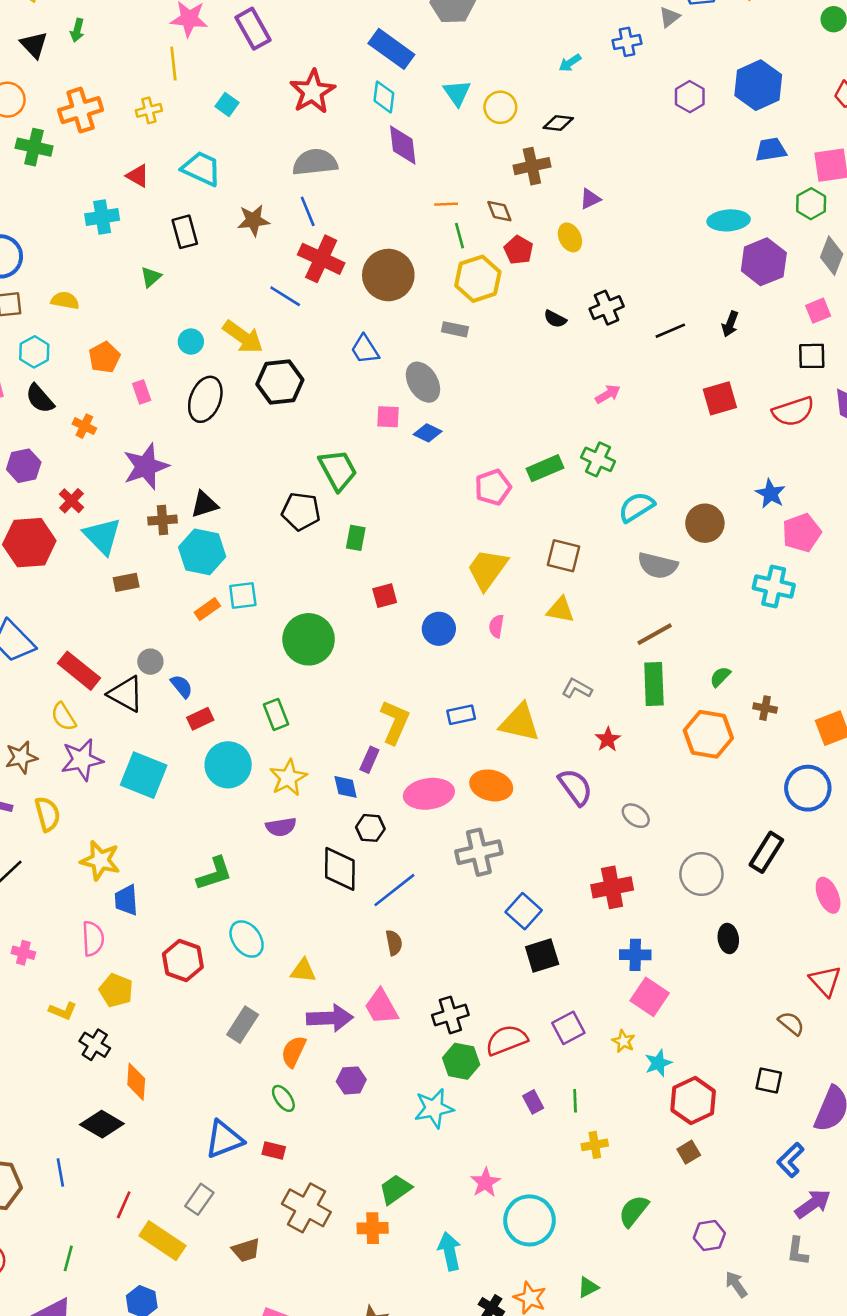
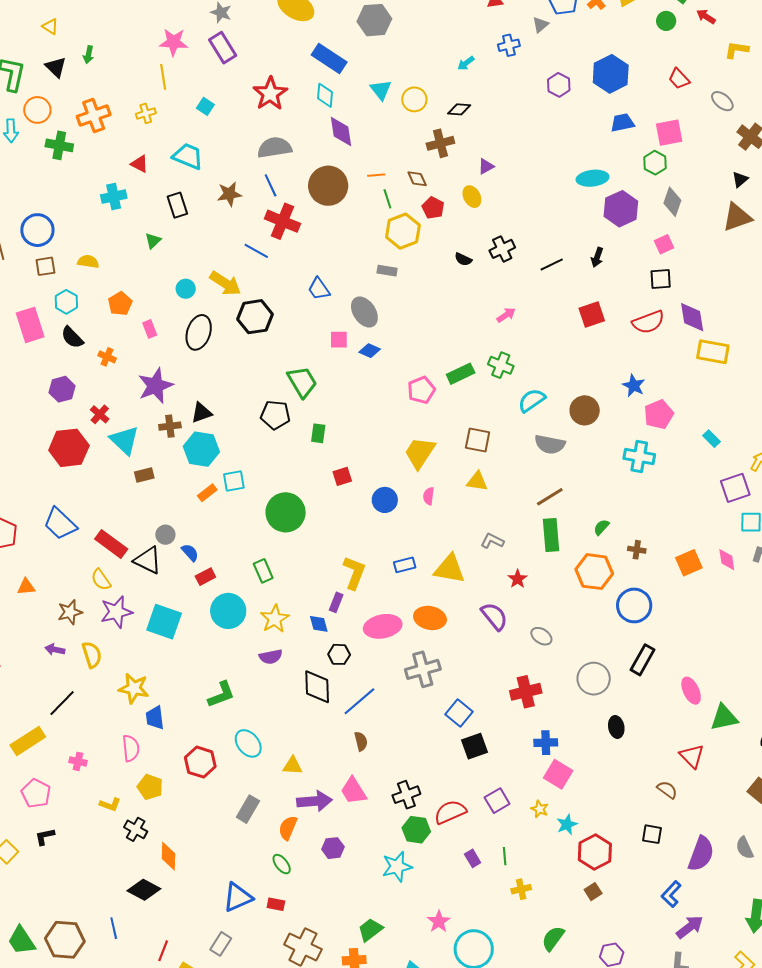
brown circle: (388, 275) -> (328, 186), moved
blue circle: (808, 788) -> (634, 605), moved

